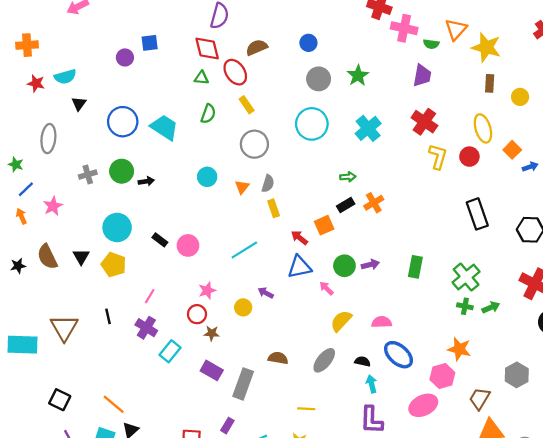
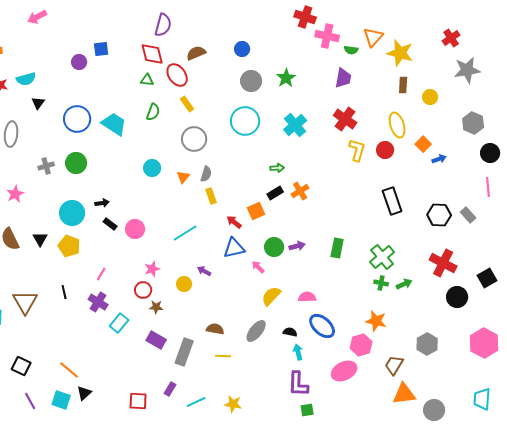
black arrow: (146, 181) -> (102, 203), moved
yellow line: (306, 409) -> (223, 356), moved

